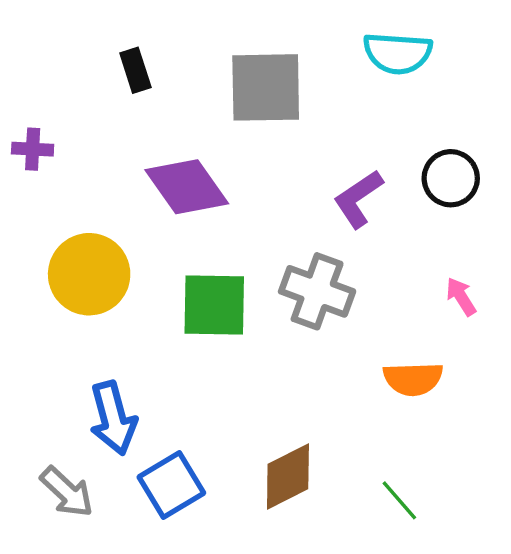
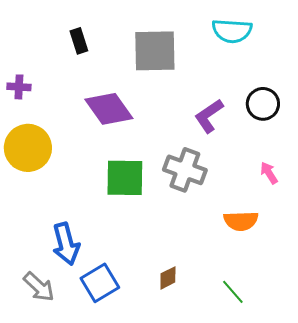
yellow circle: (89, 274) -> (28, 148), moved
brown diamond: (288, 476) -> (168, 278), size x0.6

